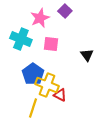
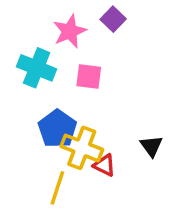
black triangle: (87, 55) -> (151, 146), moved

